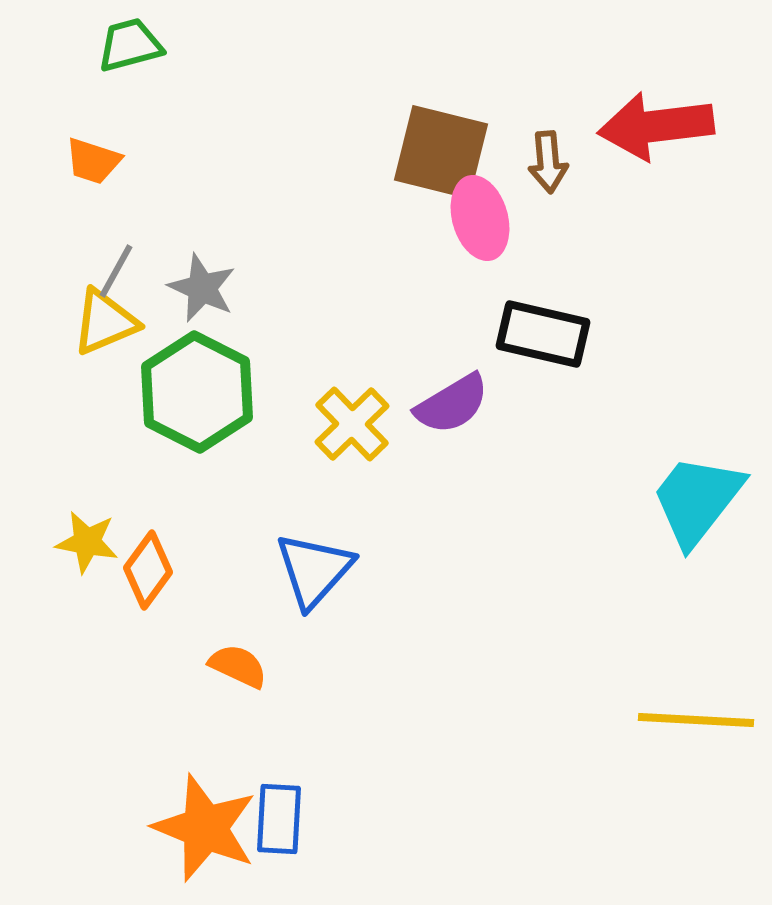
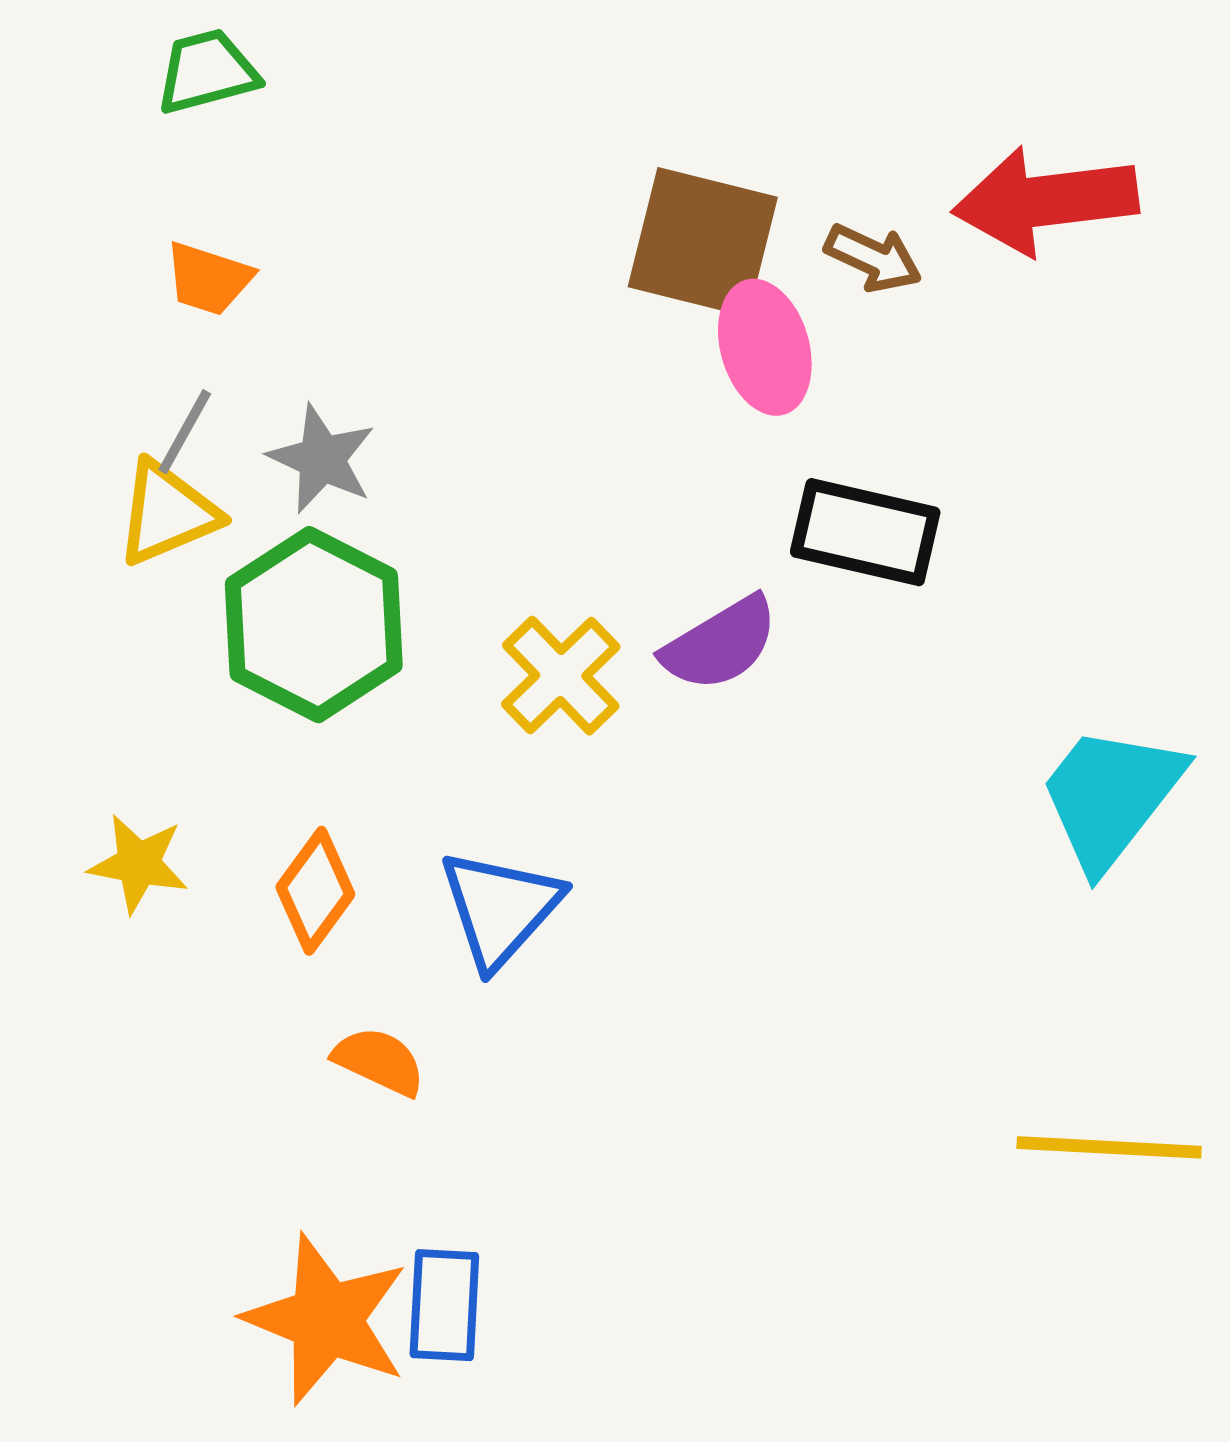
orange trapezoid: (93, 161) -> (209, 279), moved
brown arrow: (548, 162) -> (873, 258), turned -60
orange diamond: (148, 570) -> (315, 891), moved

